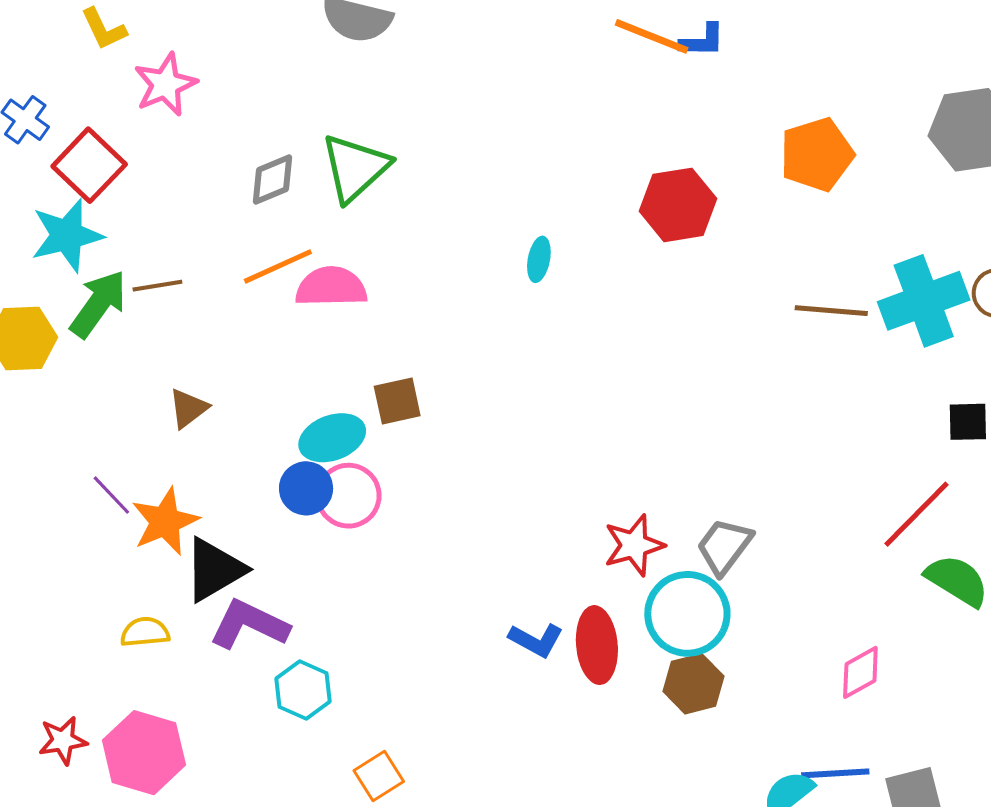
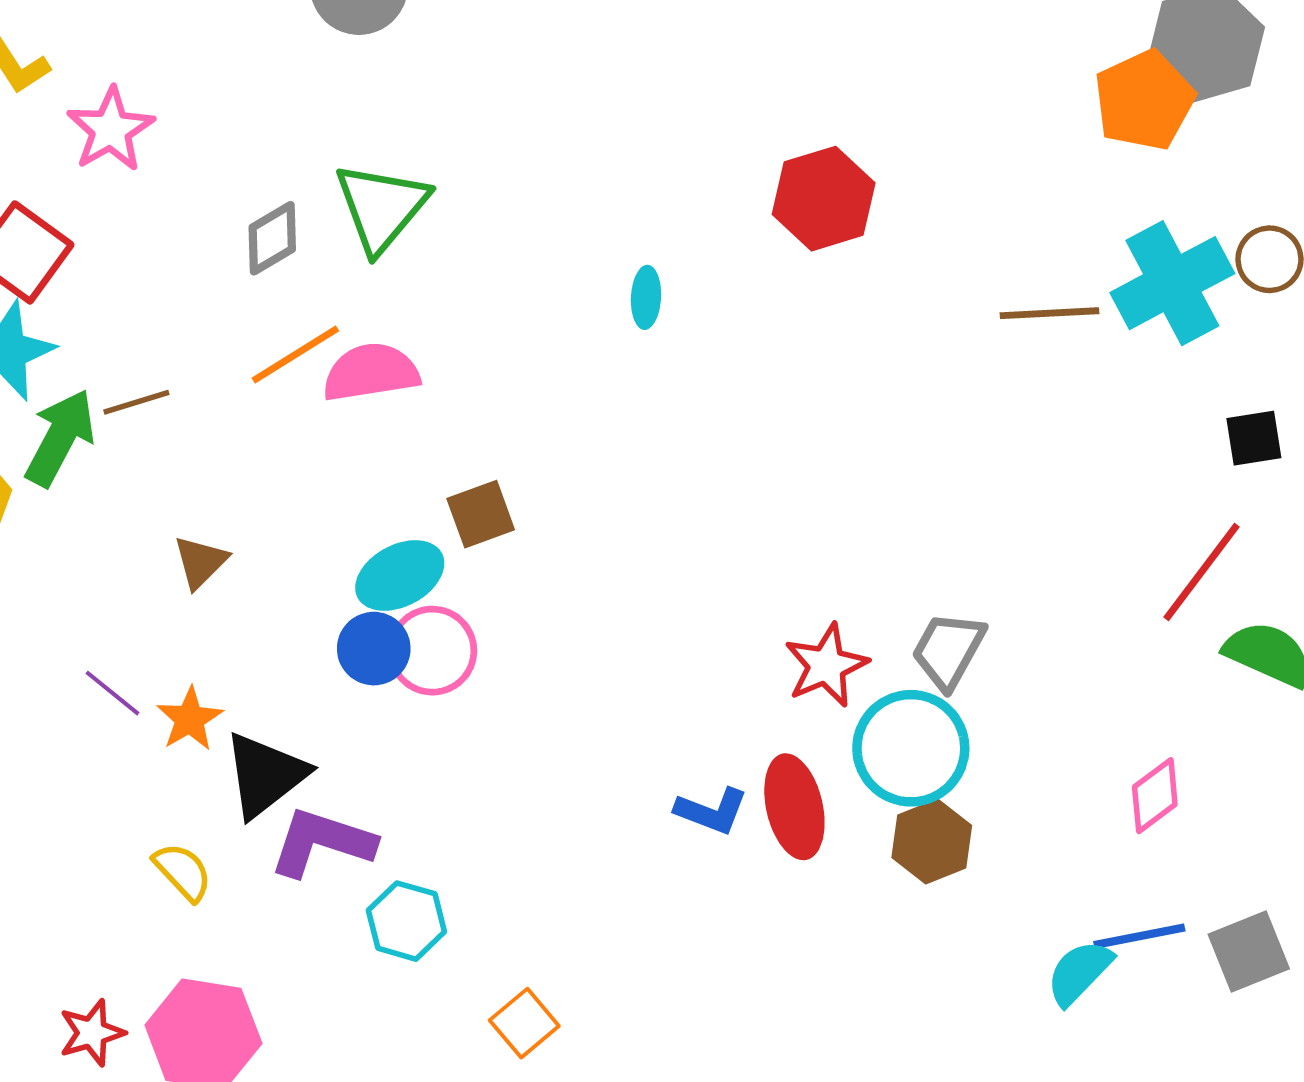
orange pentagon: (817, 154) -> (1144, 100), moved
orange star: (165, 522) -> (190, 719), size x0.7
yellow semicircle: (145, 632) -> (183, 872), turned 60

